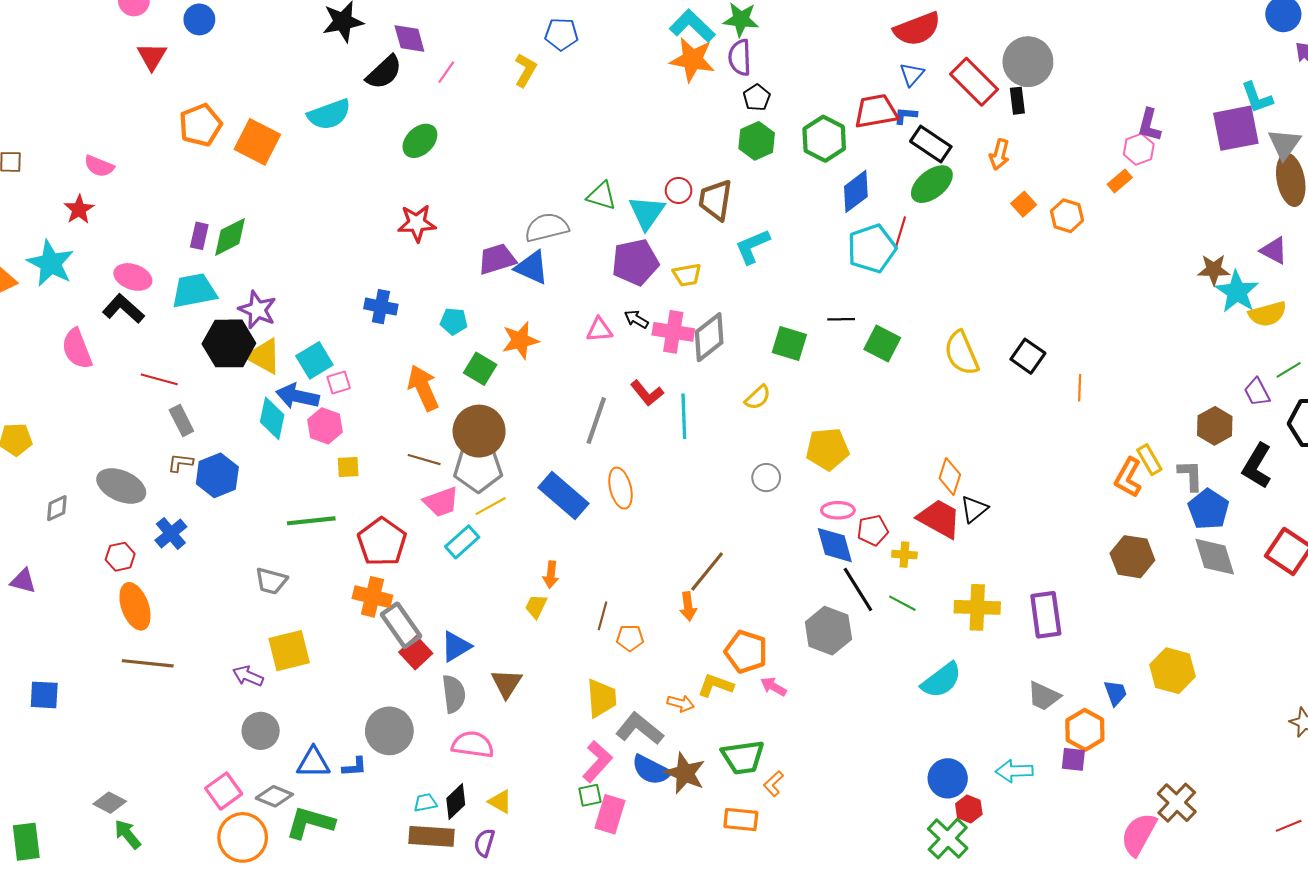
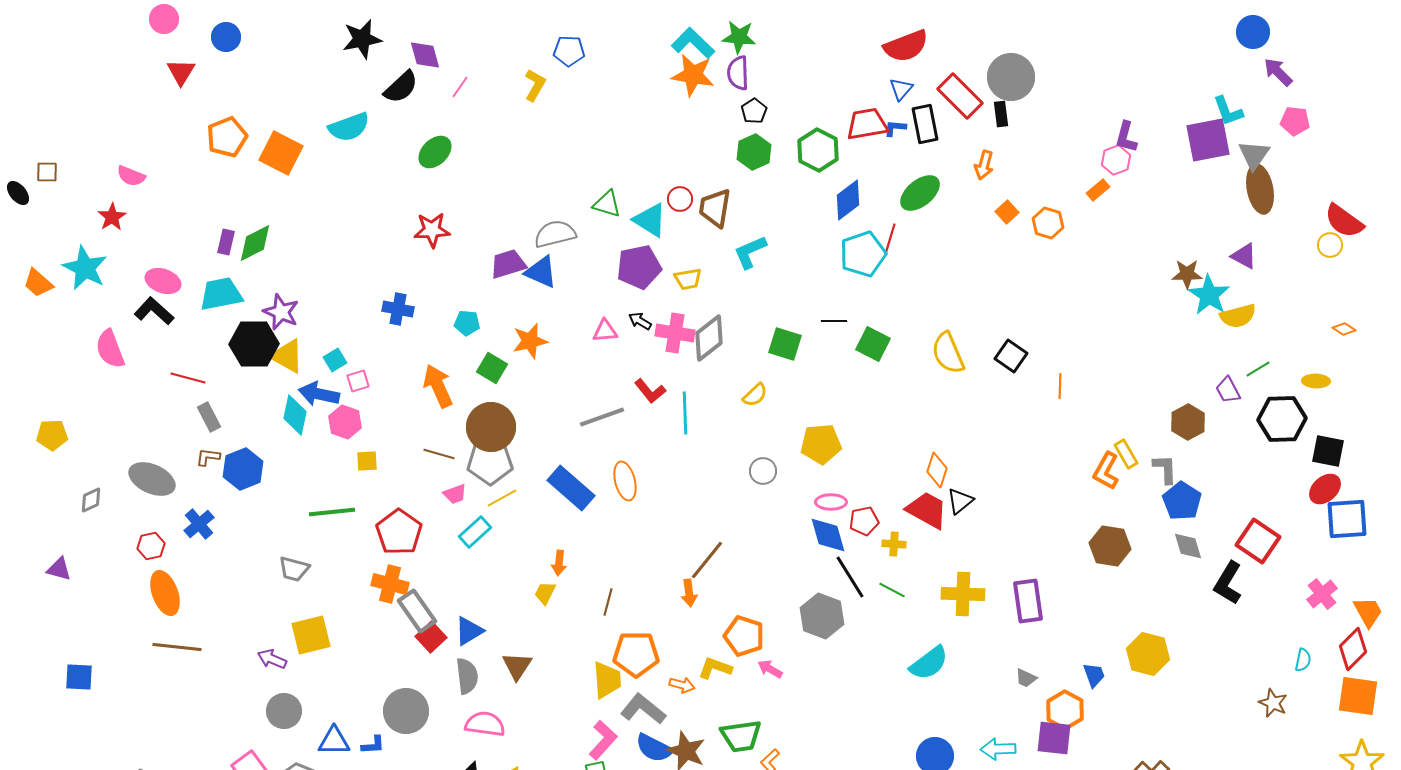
black rectangle: (931, 144) -> (925, 124), moved, turned 45
cyan triangle: (647, 213) -> (650, 220), turned -33
cyan square: (314, 360) -> (335, 360), size x0.7
gray line: (596, 421) -> (602, 417), turned 51
black L-shape: (1257, 466) -> (1228, 583), moved
pink trapezoid: (441, 502) -> (455, 494), size x0.7
gray diamond: (1215, 557) -> (1188, 546), size x0.7
orange pentagon: (630, 638) -> (636, 654), moved, size x1.8
gray trapezoid: (1044, 696) -> (1026, 678), size x0.7
purple square: (1073, 759) -> (1054, 738), size x1.5

